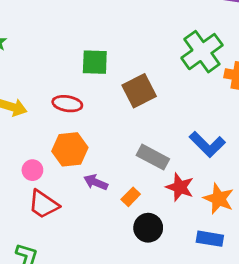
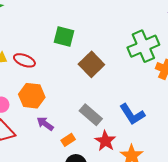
brown square: (139, 91) -> (91, 64), turned -30
red ellipse: (67, 104) -> (24, 60), moved

